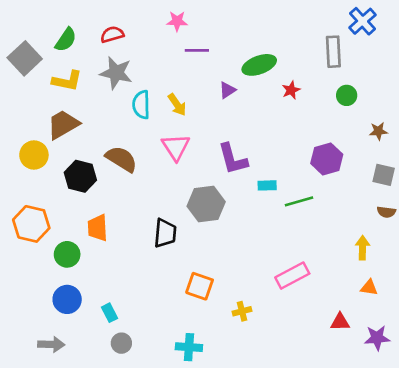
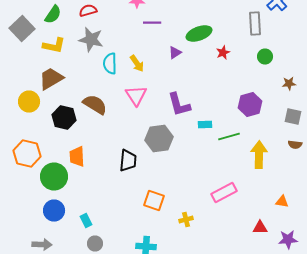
yellow arrow: (363, 248) -> (259, 154), moved, size x1.5
green circle: (67, 254) -> (54, 176), size x1.4

